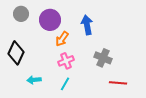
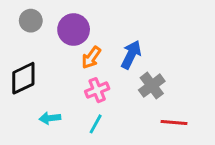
blue arrow: (87, 25) -> (131, 55), moved, turned 36
black diamond: (16, 53) -> (23, 78), turned 40
gray cross: (103, 58) -> (152, 86), turned 30

